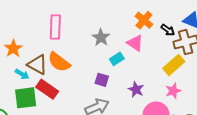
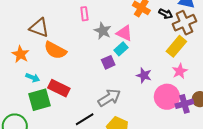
pink rectangle: (55, 27) -> (84, 14), moved, size x0.6
pink triangle: (135, 43) -> (124, 33), moved
orange semicircle: (59, 62) -> (55, 50), moved
brown triangle: (37, 65) -> (39, 28), moved
purple square: (102, 80) -> (108, 62), moved, turned -32

